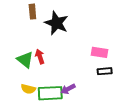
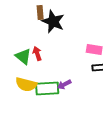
brown rectangle: (32, 12) -> (40, 12), moved
yellow semicircle: (28, 89) -> (26, 84), size x1.5

